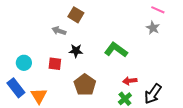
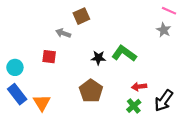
brown square: (76, 15) -> (81, 16), turned 35
black star: (76, 51) -> (98, 58), moved
cyan circle: (24, 63) -> (15, 67), moved
red square: (55, 64) -> (49, 57), moved

